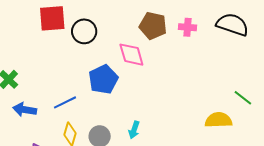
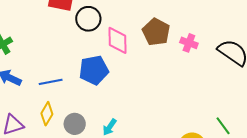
pink diamond: (131, 55) -> (117, 40), moved

